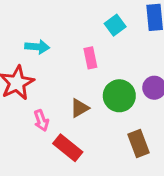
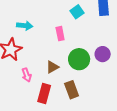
brown rectangle: (138, 144) -> (72, 90), moved
red rectangle: (68, 148) -> (44, 93), turned 66

